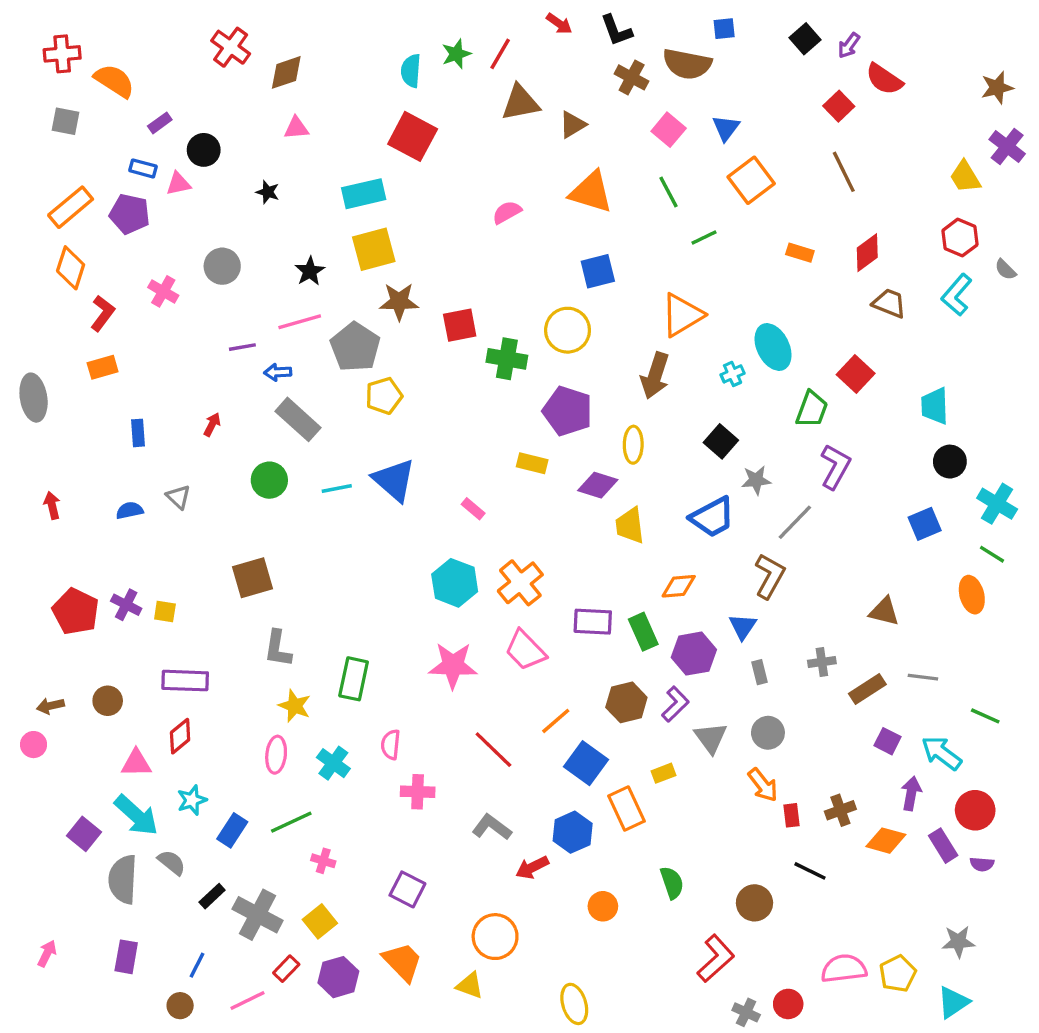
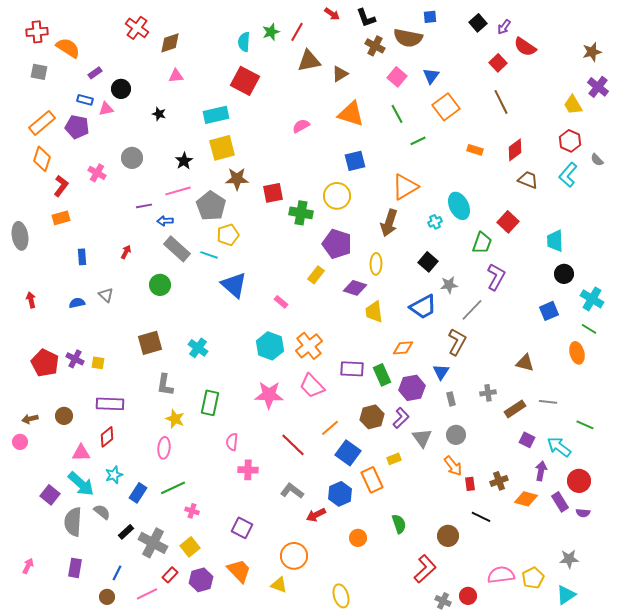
yellow rectangle: (532, 463) -> (316, 275), turned -66
cyan line: (337, 489) -> (209, 255), moved, turned 30
cyan cross: (333, 763) -> (198, 348), moved

